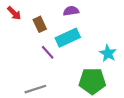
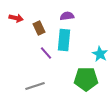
red arrow: (14, 13) -> (16, 18), turned -32
cyan rectangle: (68, 38) -> (64, 40), turned -60

